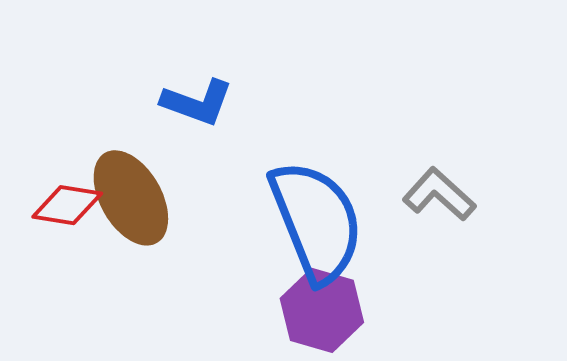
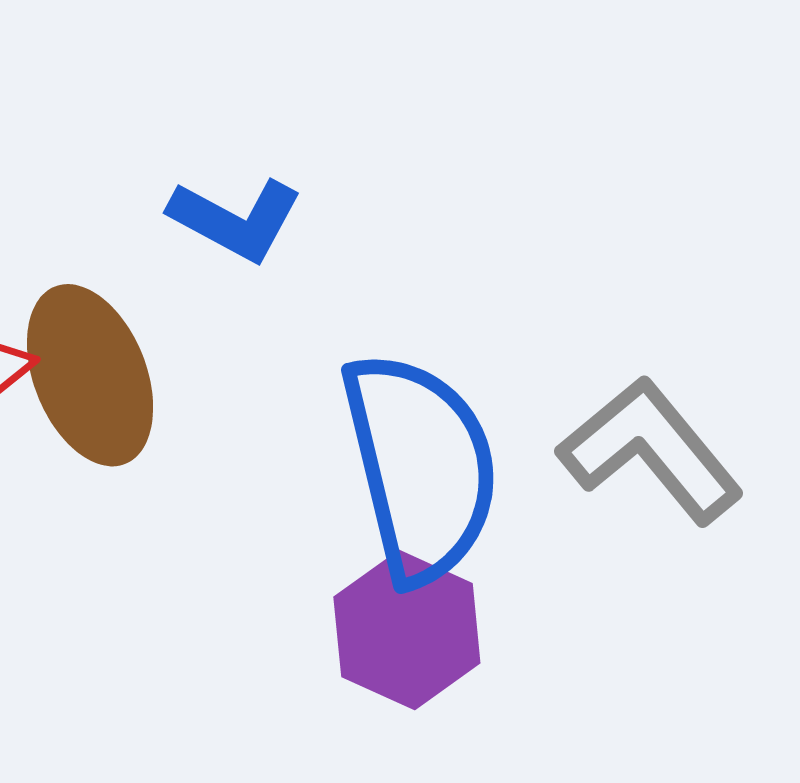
gray L-shape: (439, 194) -> (651, 450), size x1.4

